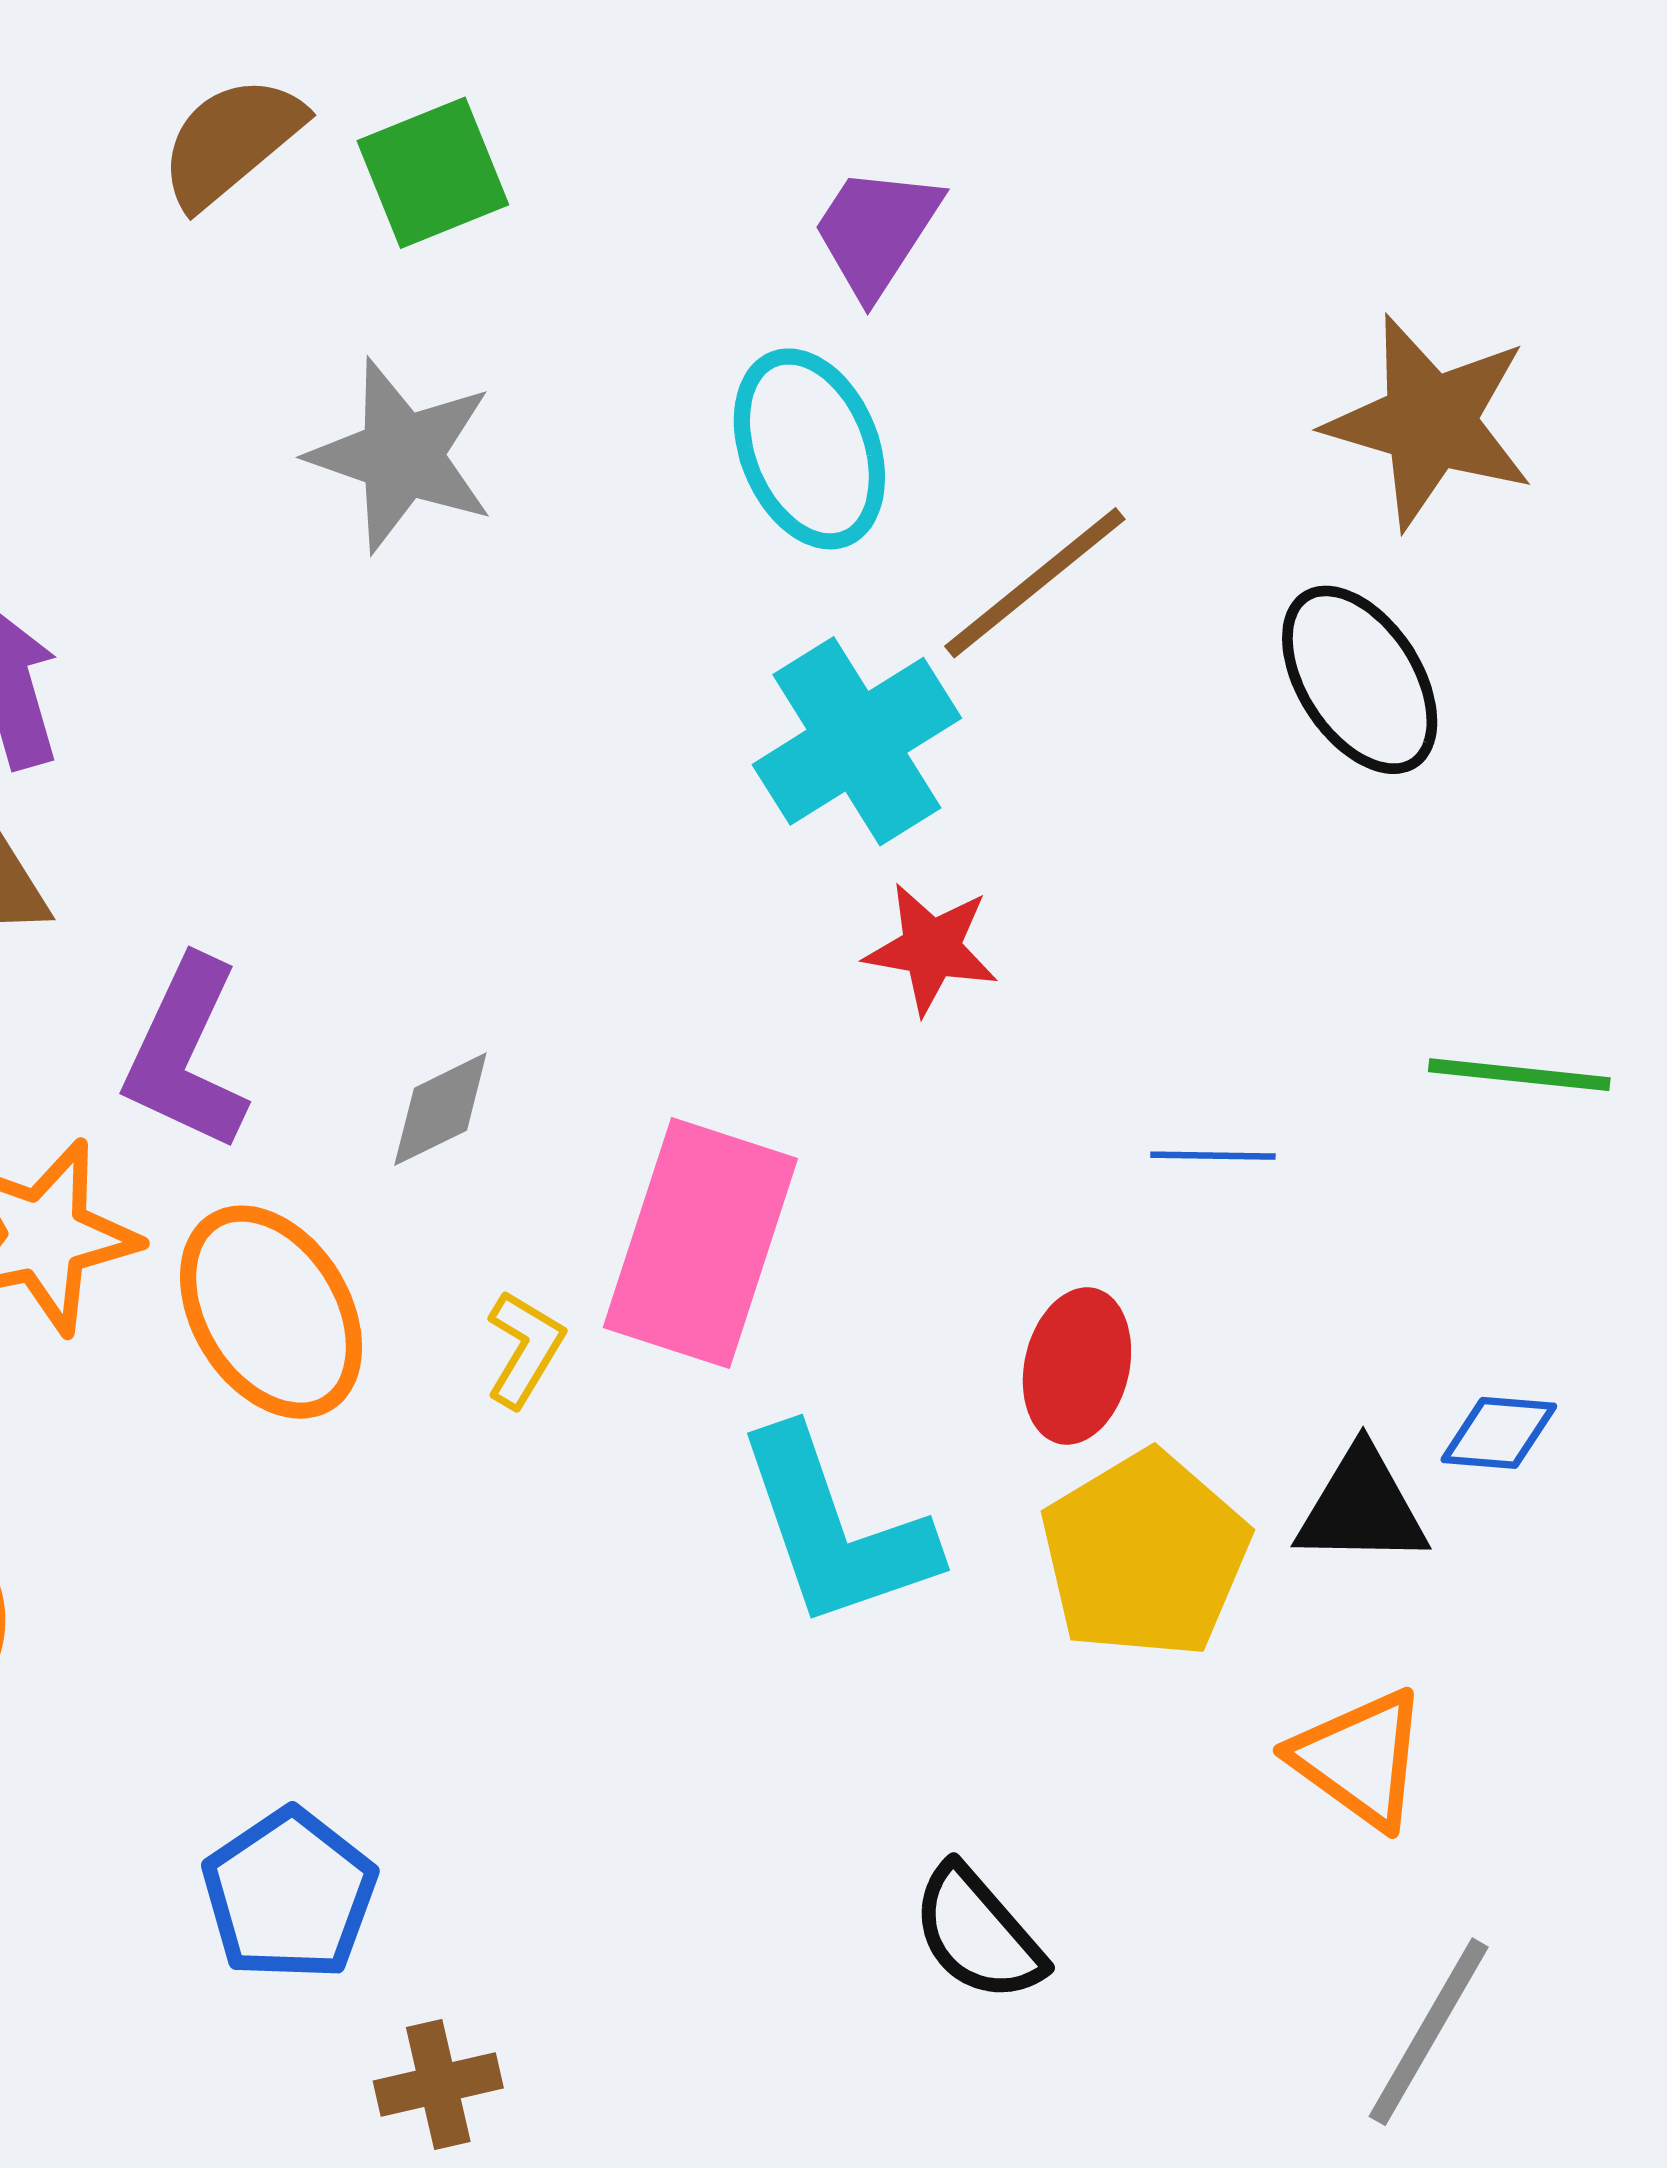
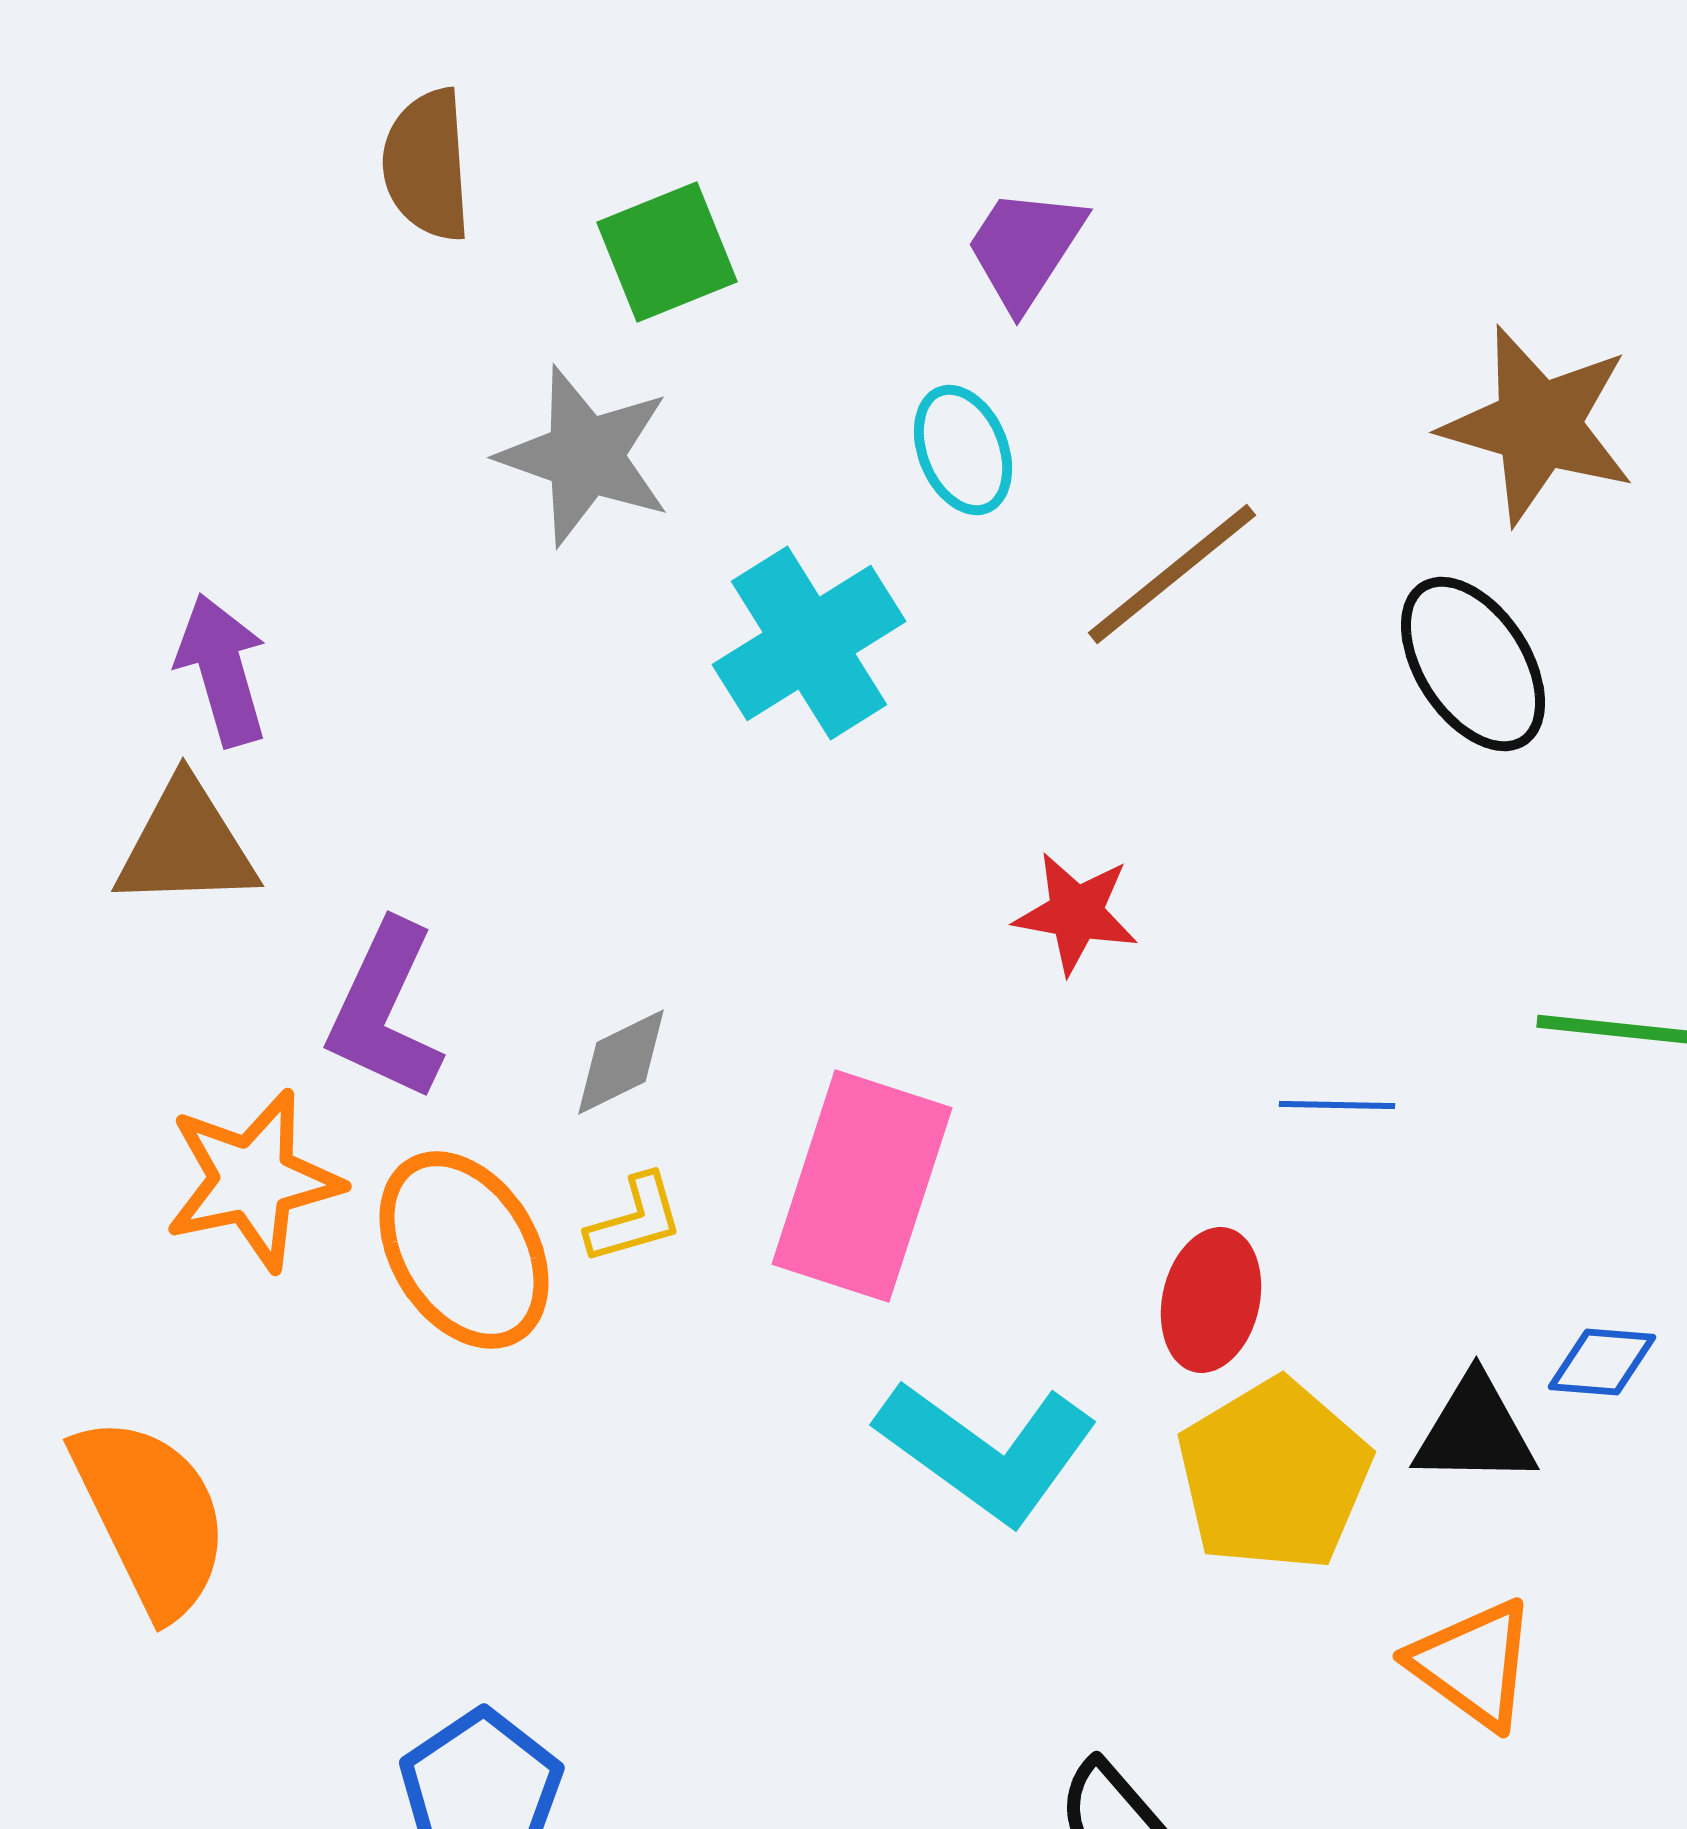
brown semicircle: (231, 141) -> (427, 165), turned -54
green square: (433, 173) -> (667, 252), moved
cyan ellipse: (809, 449) -> (963, 450), size x0.7
cyan cross: (857, 741) -> (809, 643), moved
yellow L-shape: (525, 1349) -> (635, 1219), moved, turned 43
cyan L-shape: (835, 1529) -> (987, 1451), turned -35

